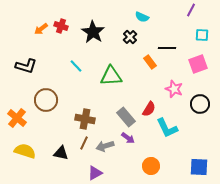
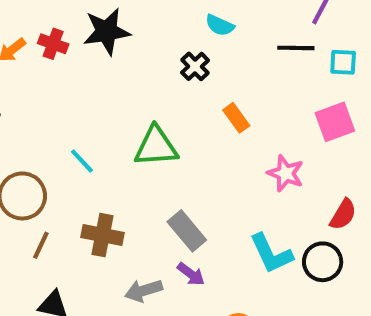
black star: (93, 32) -> (107, 31), moved, turned 30
black line: (167, 48) -> (296, 48), moved
cyan line: (76, 66) -> (82, 161), moved
black circle: (200, 104) -> (323, 262), moved
red semicircle: (149, 109) -> (343, 214), moved
brown line: (84, 143) -> (41, 245), moved

